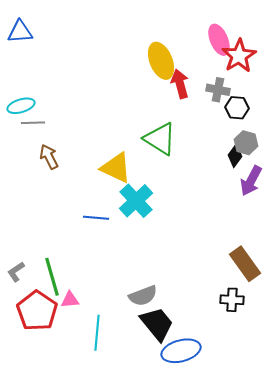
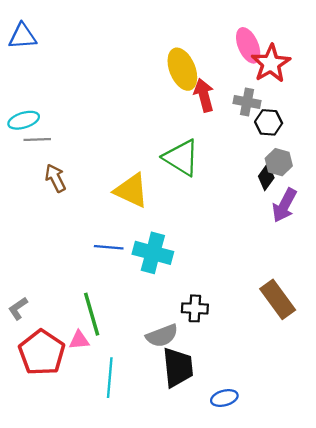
cyan cross: (136, 201) -> (153, 253), moved, turned -32
green line: (52, 277) -> (92, 314), moved
black cross: (232, 300) -> (195, 308), moved
black trapezoid: (157, 324) -> (178, 367), turned 33
blue ellipse: (181, 351) -> (224, 398), moved, size x0.6

